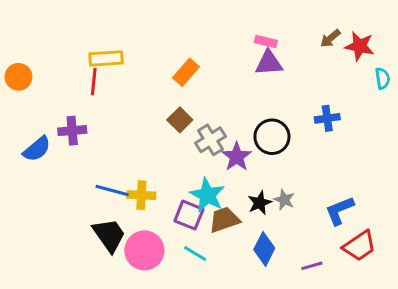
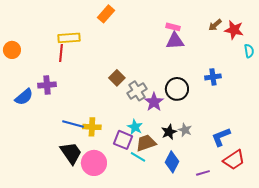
orange rectangle: (186, 72) -> (106, 14), moved
cyan star: (207, 195) -> (135, 127), size x0.7
cyan line: (195, 254) -> (138, 157), moved

